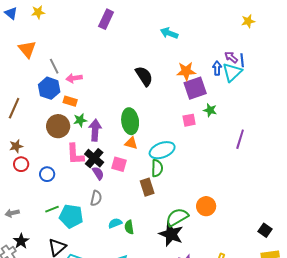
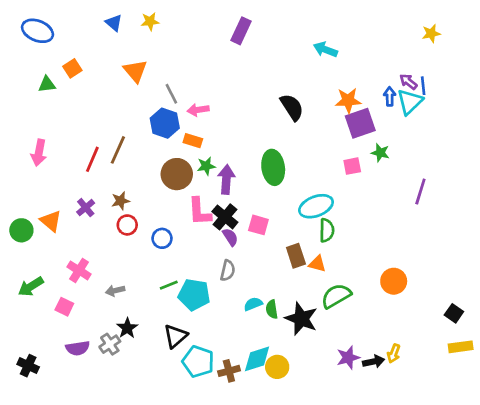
orange triangle: (131, 143) -> (317, 264), moved
green semicircle: (157, 168) -> (327, 230), moved
orange circle: (206, 206) -> (394, 281), moved
black star: (171, 234) -> (301, 319), moved

